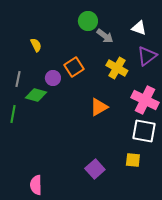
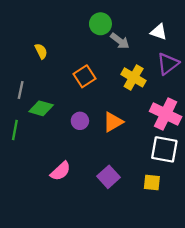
purple circle: (53, 78) -> (80, 121), moved
purple square: (95, 169) -> (108, 177), moved
pink semicircle: (36, 185) -> (61, 171), moved, turned -132

